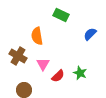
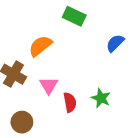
orange semicircle: (37, 36) -> (40, 46), turned 60
red semicircle: (58, 76) -> (70, 102), turned -56

